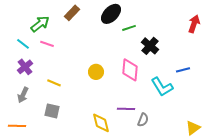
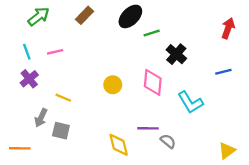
green arrow: (40, 24) -> (39, 16), moved
cyan line: (23, 44) -> (27, 52), turned 32
pink line: (47, 44) -> (55, 52), turned -32
blue line: (183, 70) -> (223, 72), moved
gray arrow: (23, 95) -> (41, 118), moved
gray semicircle: (143, 120) -> (168, 141), turned -72

